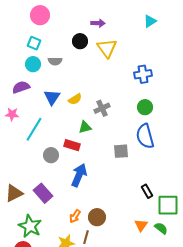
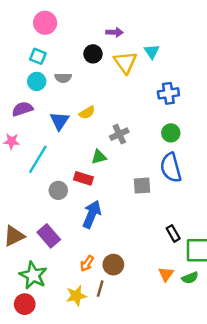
cyan triangle: (150, 21) -> (152, 51), moved, turned -32
yellow semicircle: (75, 99) -> (87, 113), moved
green semicircle: (161, 228) -> (190, 278), turned 120

